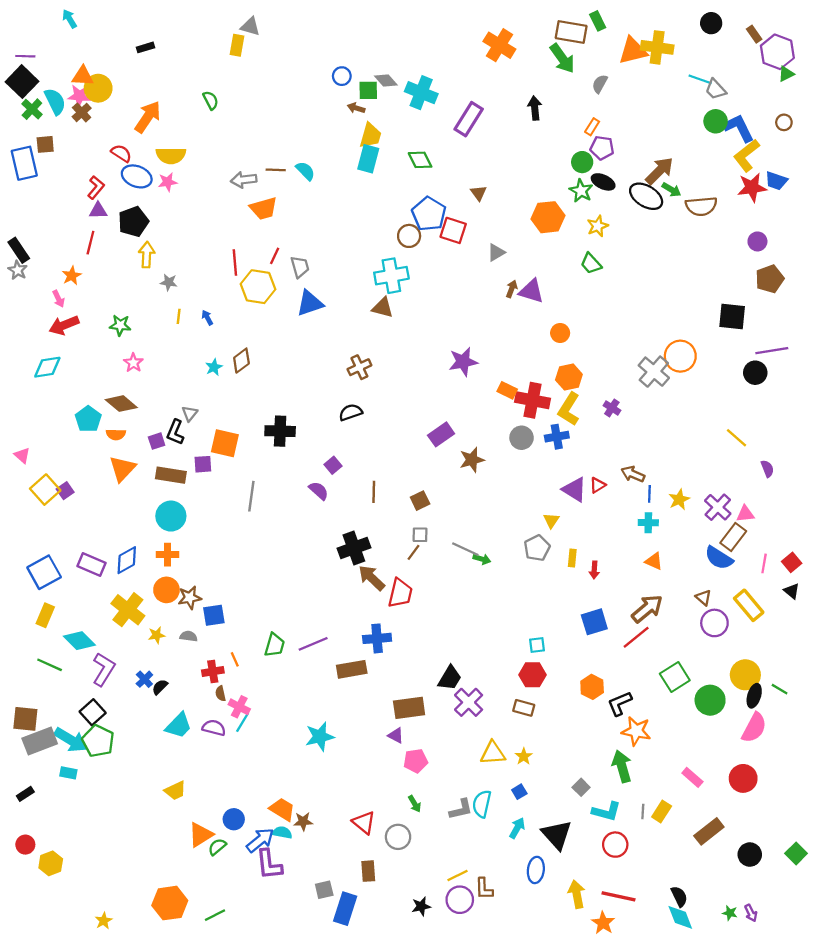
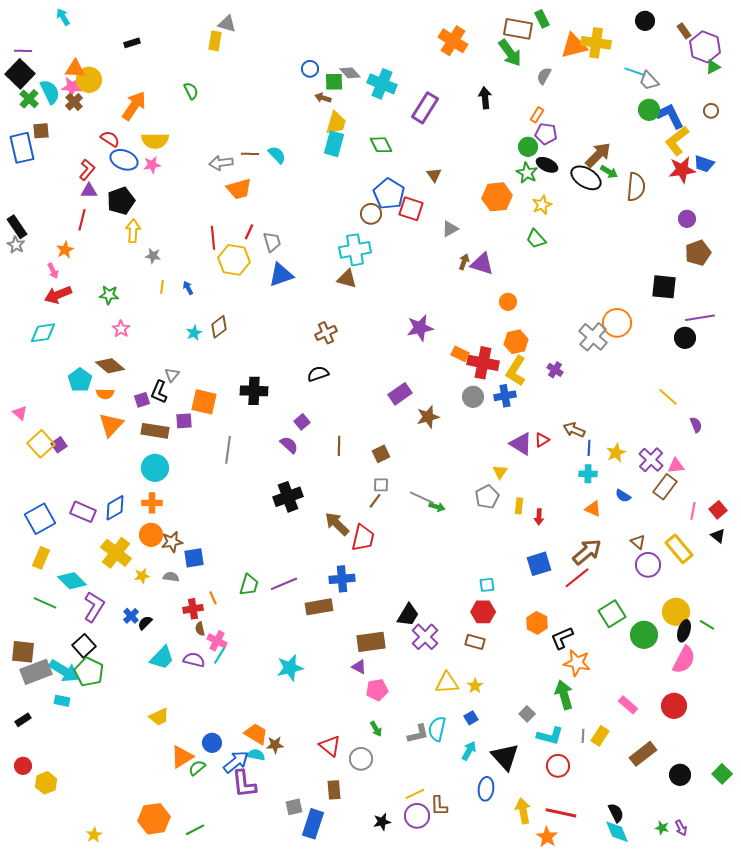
brown semicircle: (701, 206) -> (636, 187), turned -80
black cross: (354, 548) -> (288, 497), moved
blue semicircle: (719, 558) -> (623, 496), moved, size x0.6

